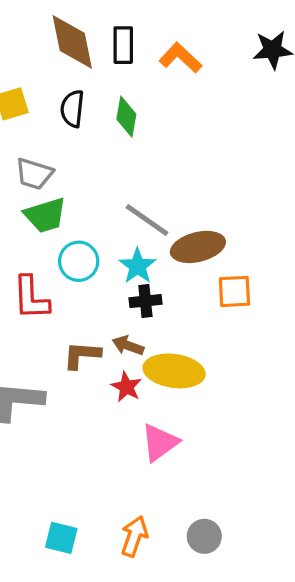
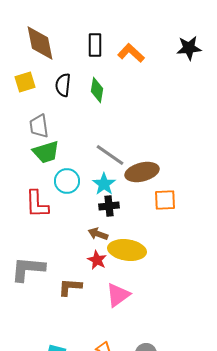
brown diamond: (72, 42) -> (40, 43), moved
gray trapezoid: (34, 174) -> (39, 126), turned 65
brown L-shape: (82, 355) -> (70, 287), moved

